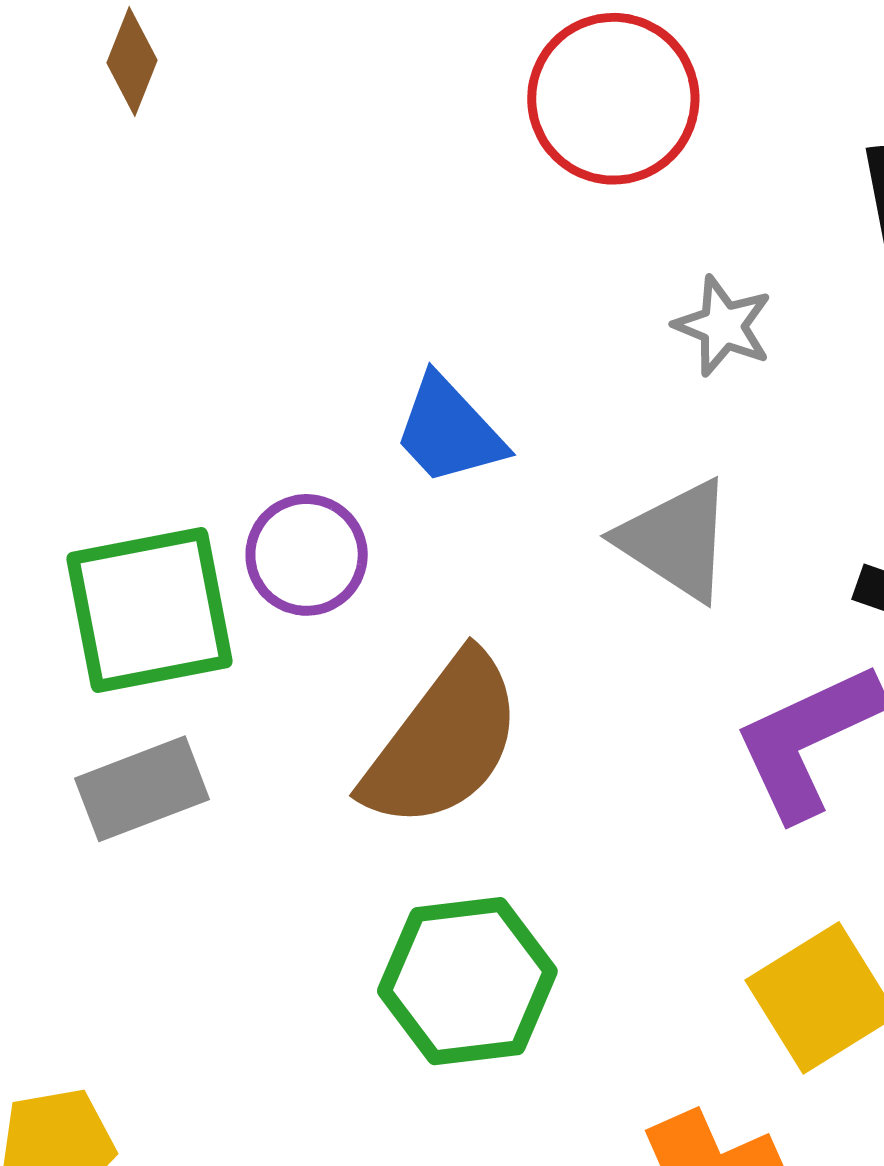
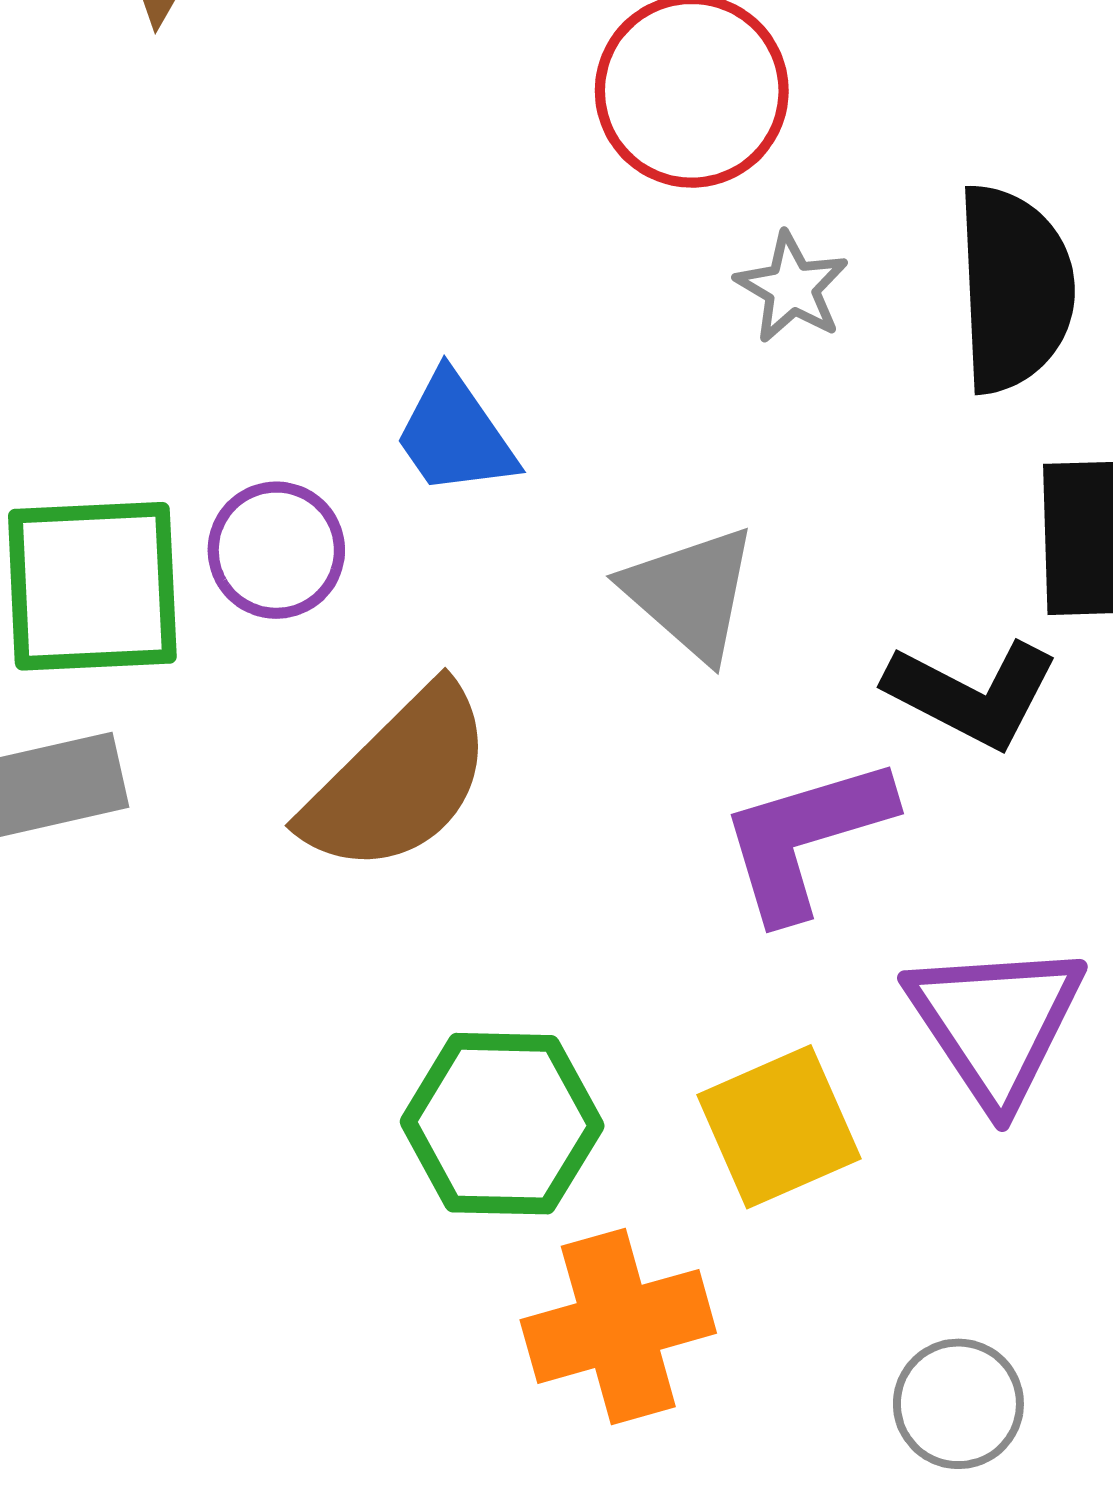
gray star: (723, 326) -> (792, 288), moved
green hexagon: (467, 981) -> (502, 1124), moved

